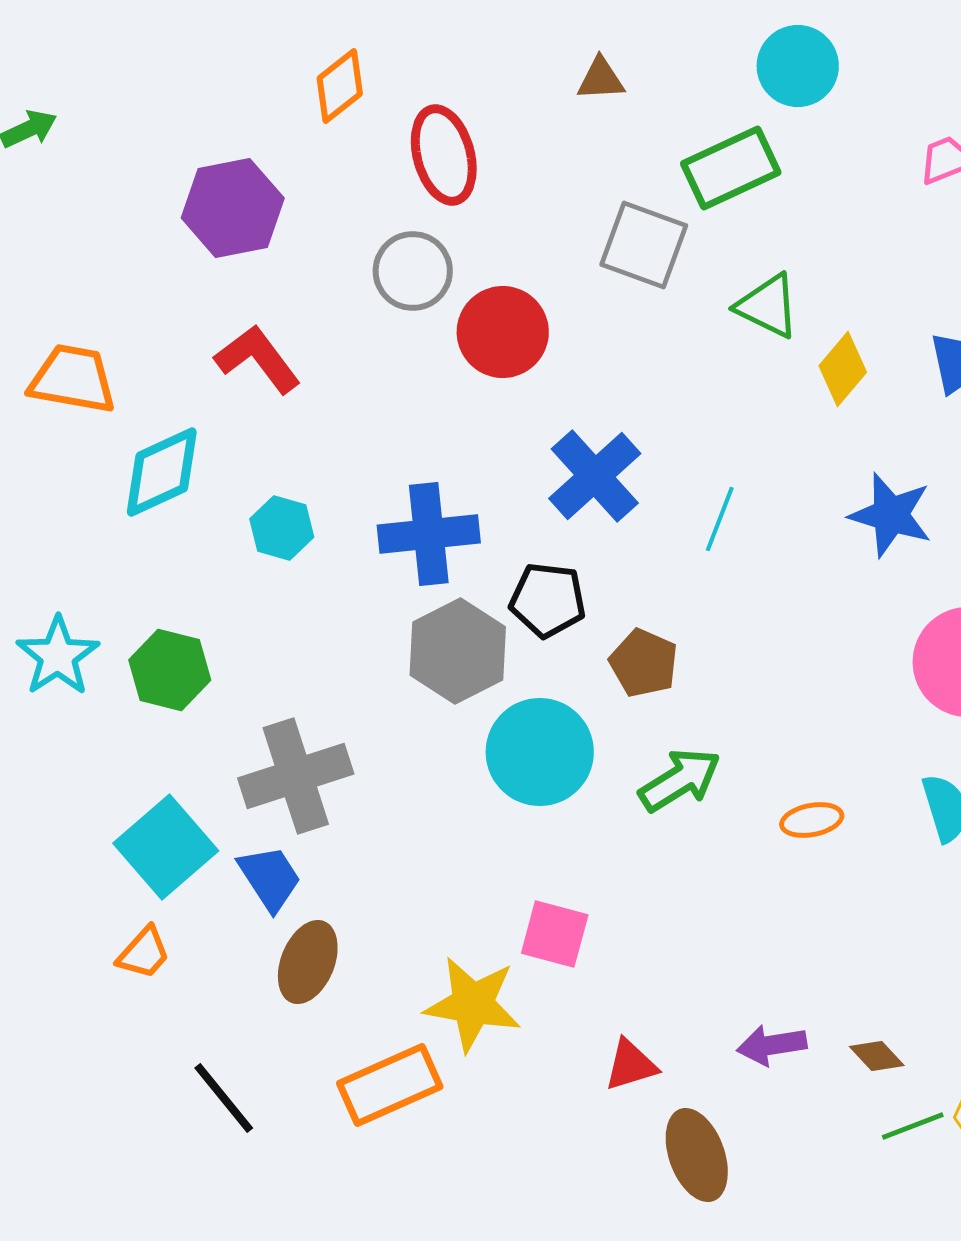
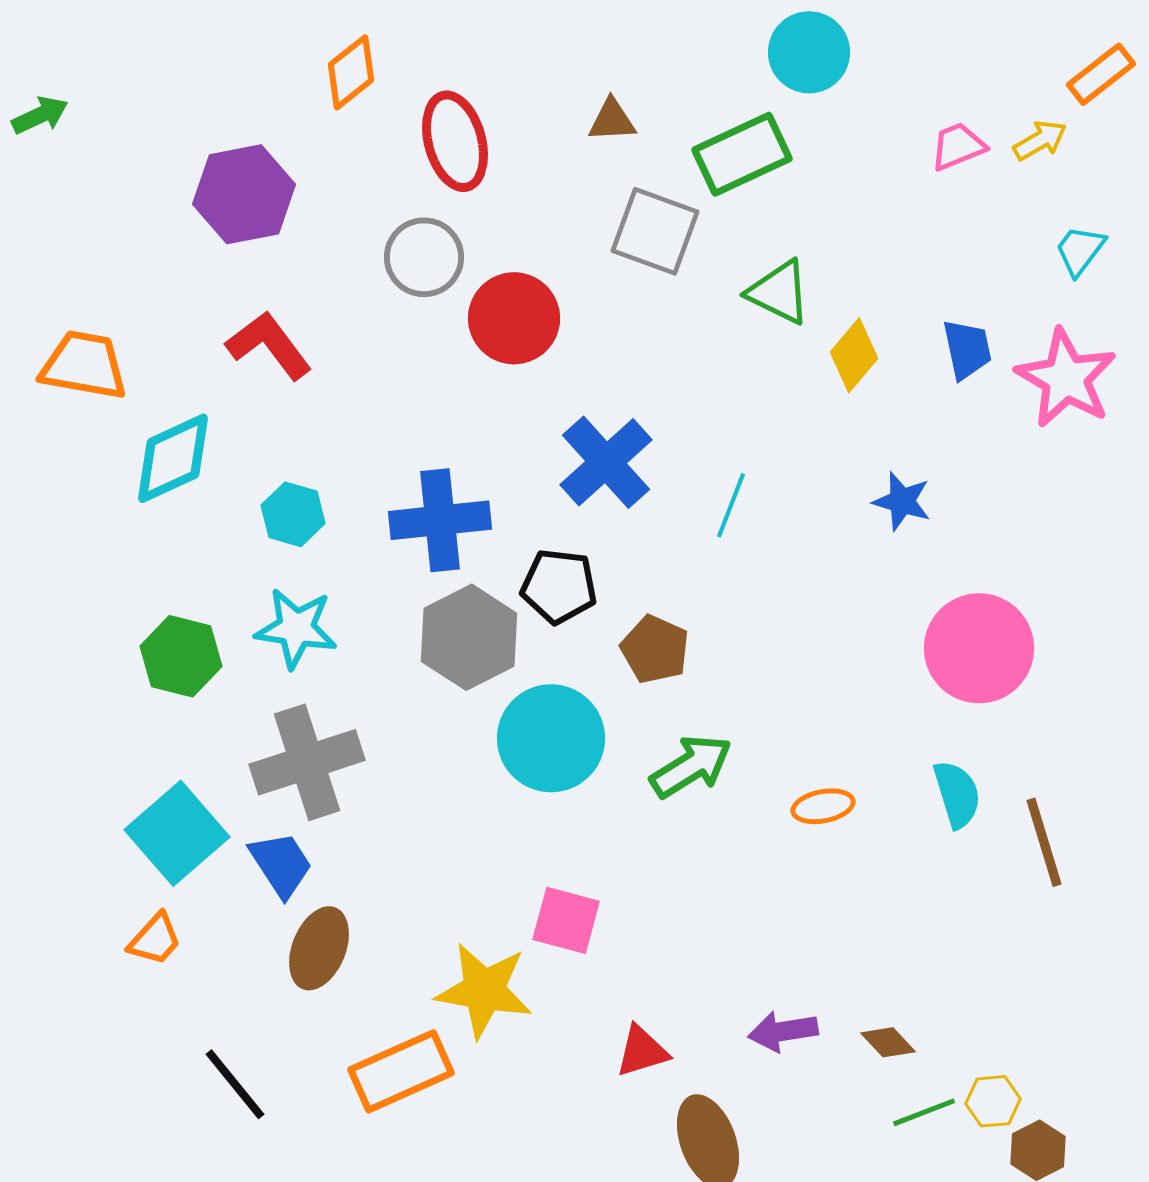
brown triangle: (601, 79) -> (612, 120), moved
blue star: (891, 515) -> (902, 501), size x0.7
cyan star: (58, 656) -> (296, 628), moved, turned -30

